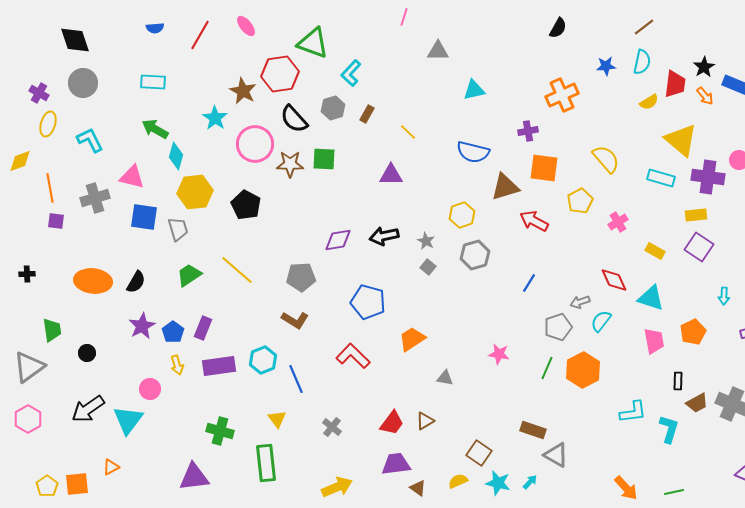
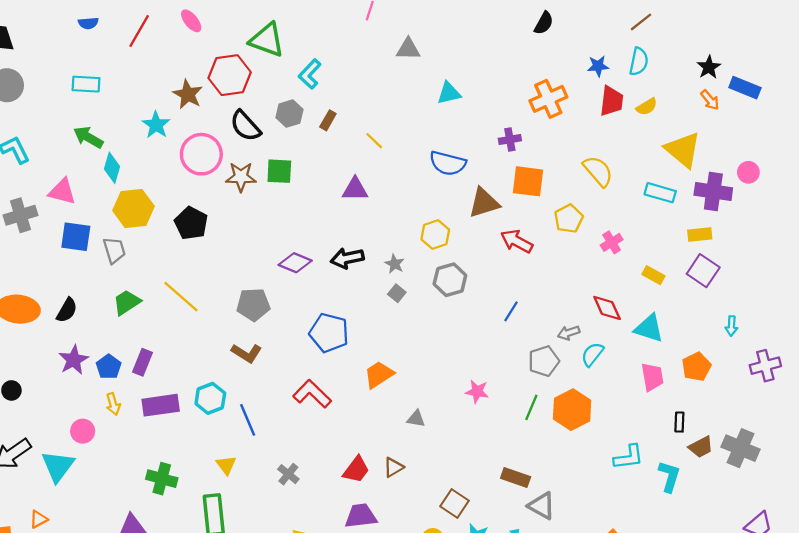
red trapezoid: (675, 84) -> (612, 101), moved
purple diamond: (338, 240) -> (295, 263), turned 32

